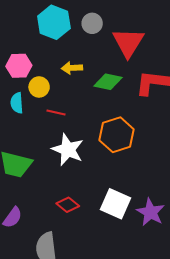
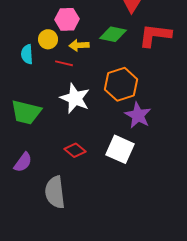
pink hexagon: (19, 66) -> (67, 19), moved
yellow arrow: (72, 68) -> (79, 45), moved
purple star: (150, 212) -> (138, 115), moved

